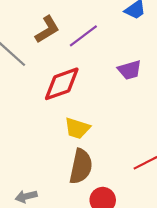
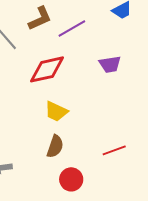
brown semicircle: (81, 166) -> (55, 146), size x0.7

